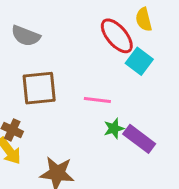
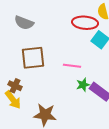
red ellipse: (117, 36) -> (85, 23), turned -45

